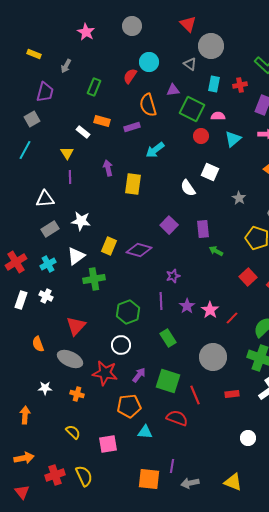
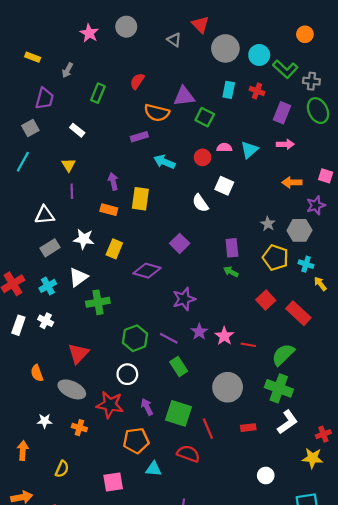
gray circle: (132, 26) -> (126, 27), moved
cyan circle: (149, 62) -> (259, 55), moved
gray triangle: (190, 64) -> (174, 40), moved
red cross: (240, 85) -> (257, 91), turned 32
purple triangle: (173, 90) -> (184, 96), size x1.5
orange semicircle: (148, 105) -> (157, 113), turned -60
green square: (192, 109) -> (205, 117), size x0.7
pink semicircle: (218, 116) -> (224, 148), moved
orange rectangle: (102, 121) -> (109, 210), moved
white rectangle: (83, 132) -> (77, 130), moved
red circle: (201, 136) -> (203, 157), moved
cyan arrow: (155, 150) -> (164, 162), turned 60
gray star: (239, 198) -> (268, 224), moved
purple rectangle: (203, 229) -> (232, 248), moved
yellow rectangle: (109, 246) -> (114, 249), moved
purple star: (173, 276) -> (184, 299), size x1.5
purple line: (161, 301) -> (169, 338), moved, turned -60
red line: (232, 318) -> (248, 345), turned 56
purple arrow: (139, 375) -> (147, 407), turned -63
yellow semicircle: (73, 432) -> (62, 469), moved, turned 70

